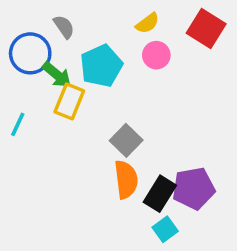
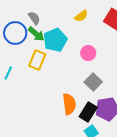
pink circle: (156, 55) -> (88, 53), moved
green arrow: (57, 75) -> (36, 34), moved
gray square: (126, 140) -> (93, 82), moved

